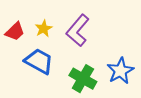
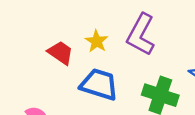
red trapezoid: (15, 32) -> (61, 53), turned -90

